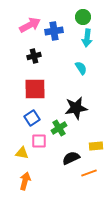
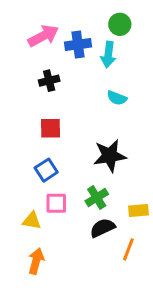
cyan arrow: (87, 38) -> (108, 55), moved
cyan semicircle: (81, 68) -> (117, 98), turned 144
red square: (35, 89) -> (51, 128), size x0.7
green cross: (59, 128) -> (97, 198), moved
orange line: (89, 173) -> (128, 249), turned -49

